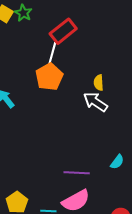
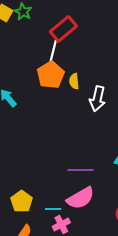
yellow semicircle: (99, 83) -> (74, 81), moved
white arrow: (95, 102) -> (97, 99), turned -110

